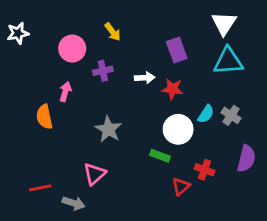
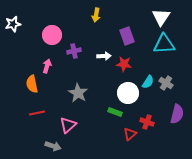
yellow arrow: (113, 32) -> (96, 15), moved, turned 48
red line: (40, 188) -> (37, 113), moved

